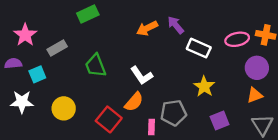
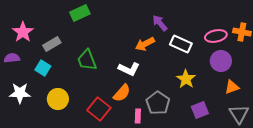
orange arrow: (147, 28) -> (145, 44), moved
purple circle: (257, 68) -> (221, 61), moved
cyan square: (37, 74) -> (43, 68), moved, turned -35
white L-shape: (142, 75) -> (129, 69), turned -30
gray pentagon: (173, 113) -> (158, 103), turned -30

